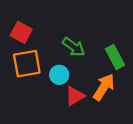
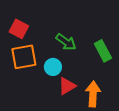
orange arrow: (104, 87) -> (93, 94), moved, turned -30

